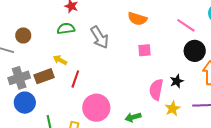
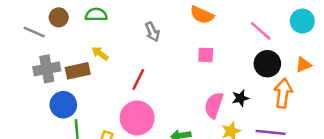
green semicircle: (66, 29) -> (96, 15), moved
gray arrow: (100, 37) -> (152, 32), size x0.7
red line: (75, 79) -> (138, 79), moved
blue circle: (25, 103) -> (63, 105), moved

